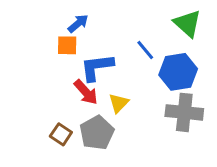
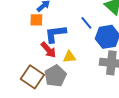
yellow triangle: (119, 103) -> (69, 57), turned 40
brown square: (61, 134) -> (32, 77), size x1.6

